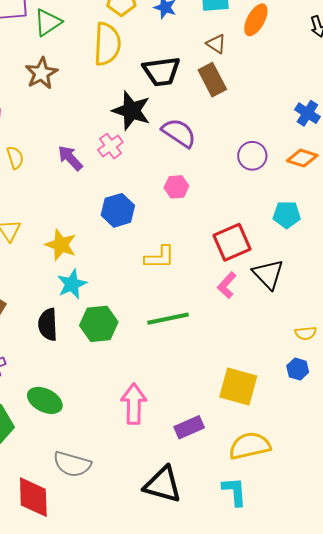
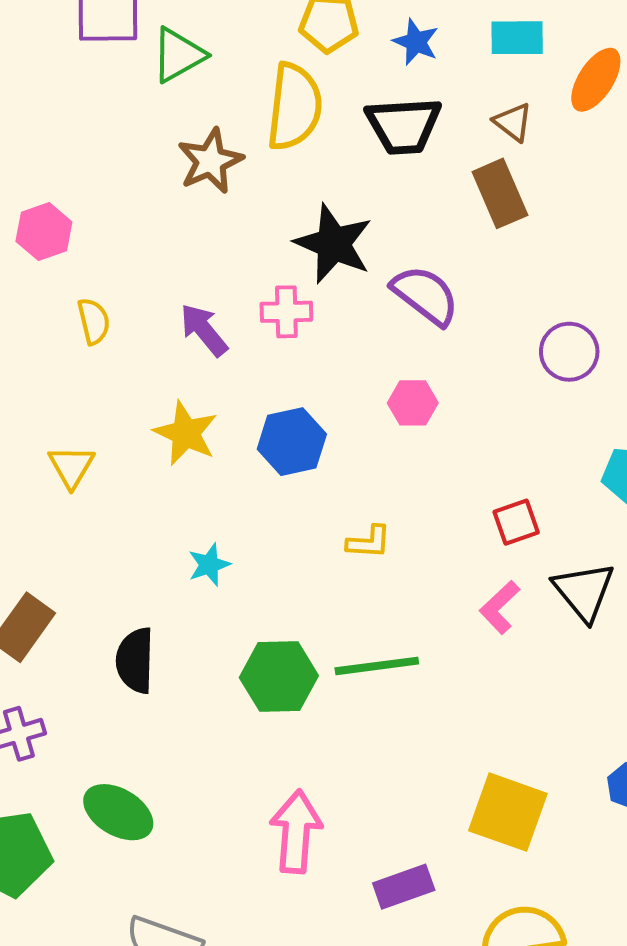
black trapezoid: (161, 71) -> (404, 125), moved
brown star: (41, 73) -> (210, 161), moved
pink cross: (110, 146) -> (286, 312), turned 30
red square: (232, 242) -> (516, 522), size x0.6
yellow star: (61, 245) -> (186, 433), moved
yellow L-shape: (160, 257) -> (369, 542), size x0.7
cyan star: (72, 284) -> (209, 565), moved, size x0.7
green hexagon: (99, 324) -> (279, 677), moved

